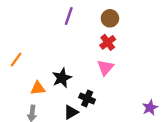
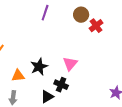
red cross: (108, 42) -> (96, 26), moved
pink triangle: (105, 68) -> (70, 64), moved

